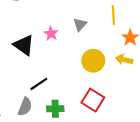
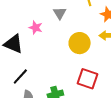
black line: (39, 84) -> (20, 77), moved

